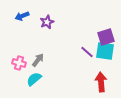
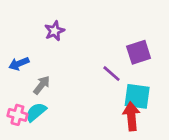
blue arrow: (22, 16) -> (19, 64), moved
cyan square: (105, 51) -> (137, 96), moved
pink cross: (19, 63) -> (17, 115), moved

